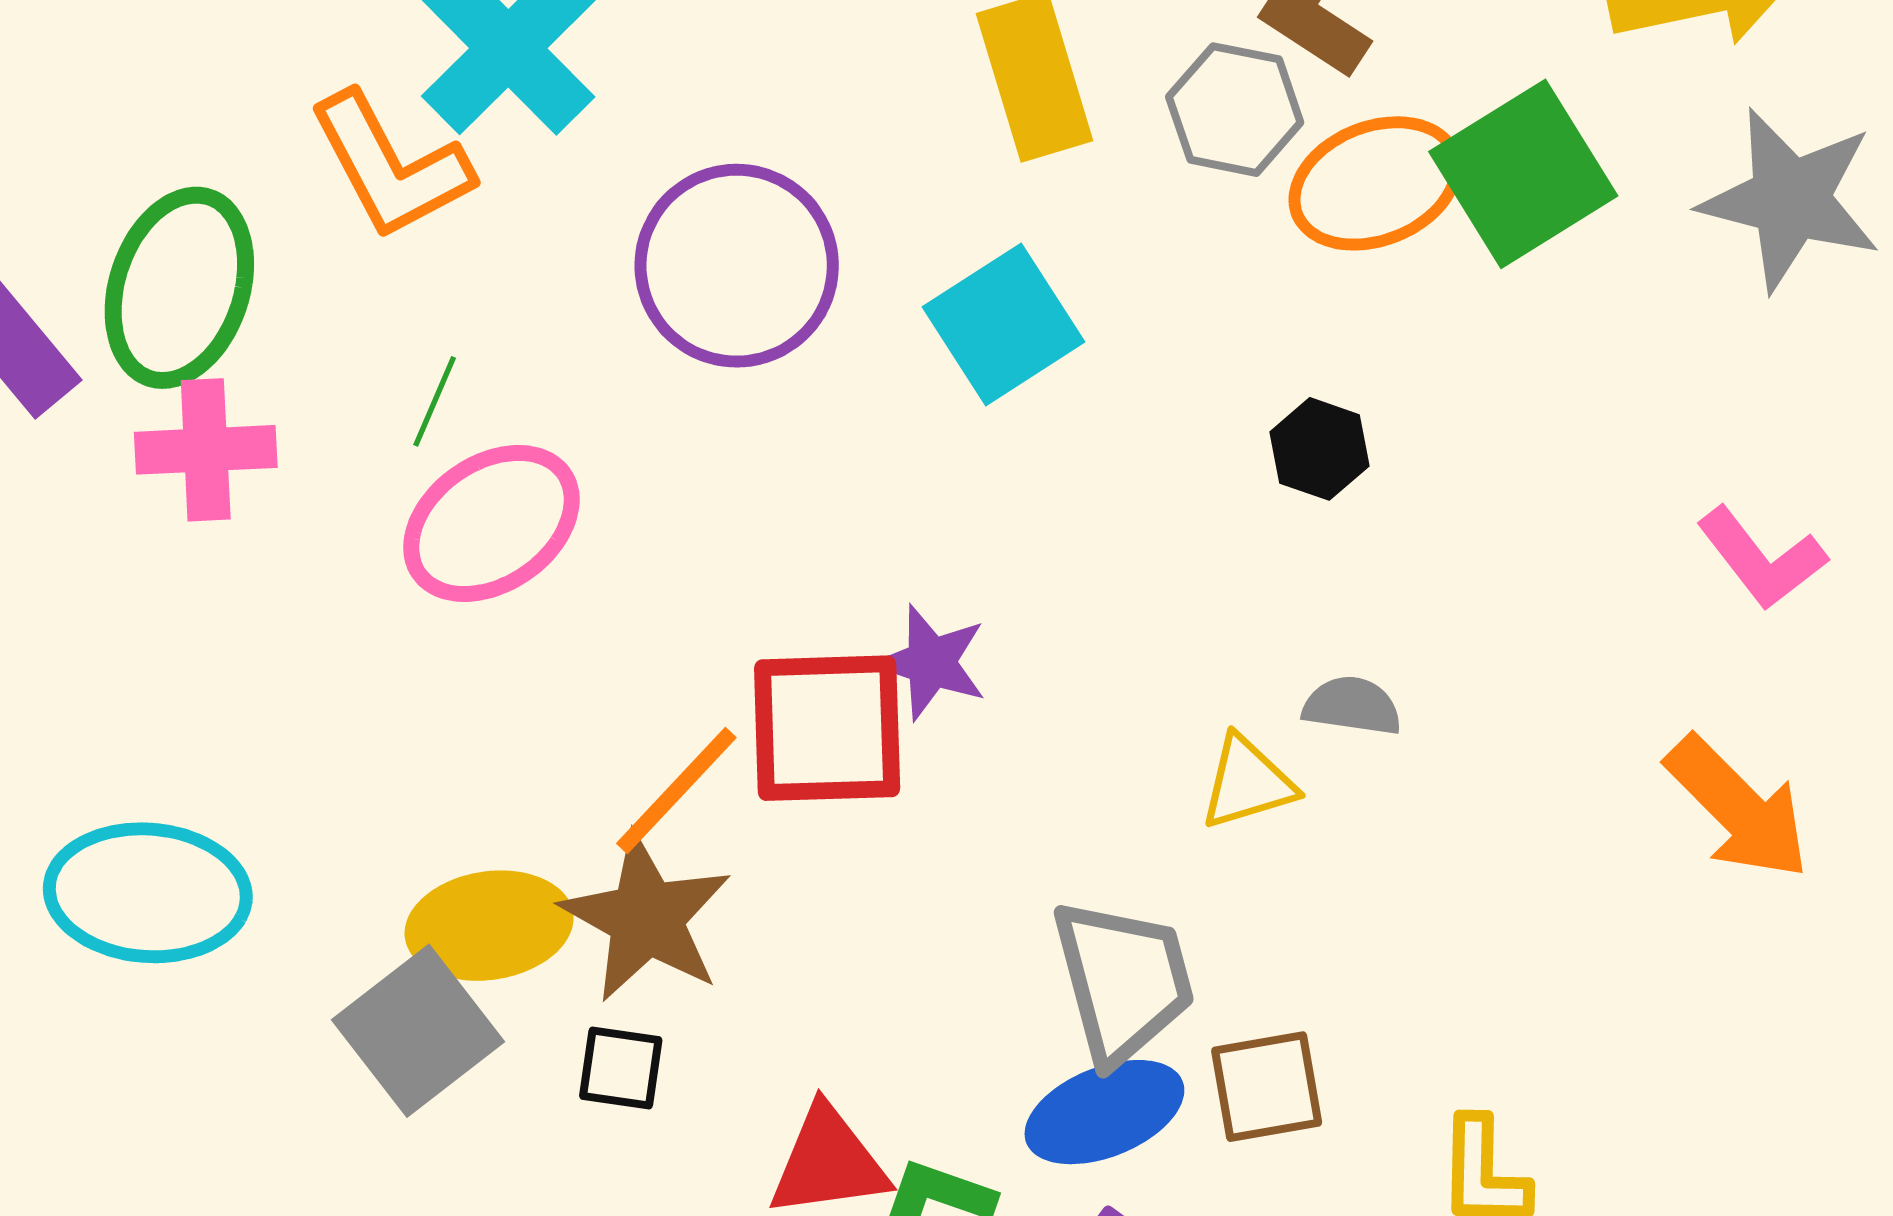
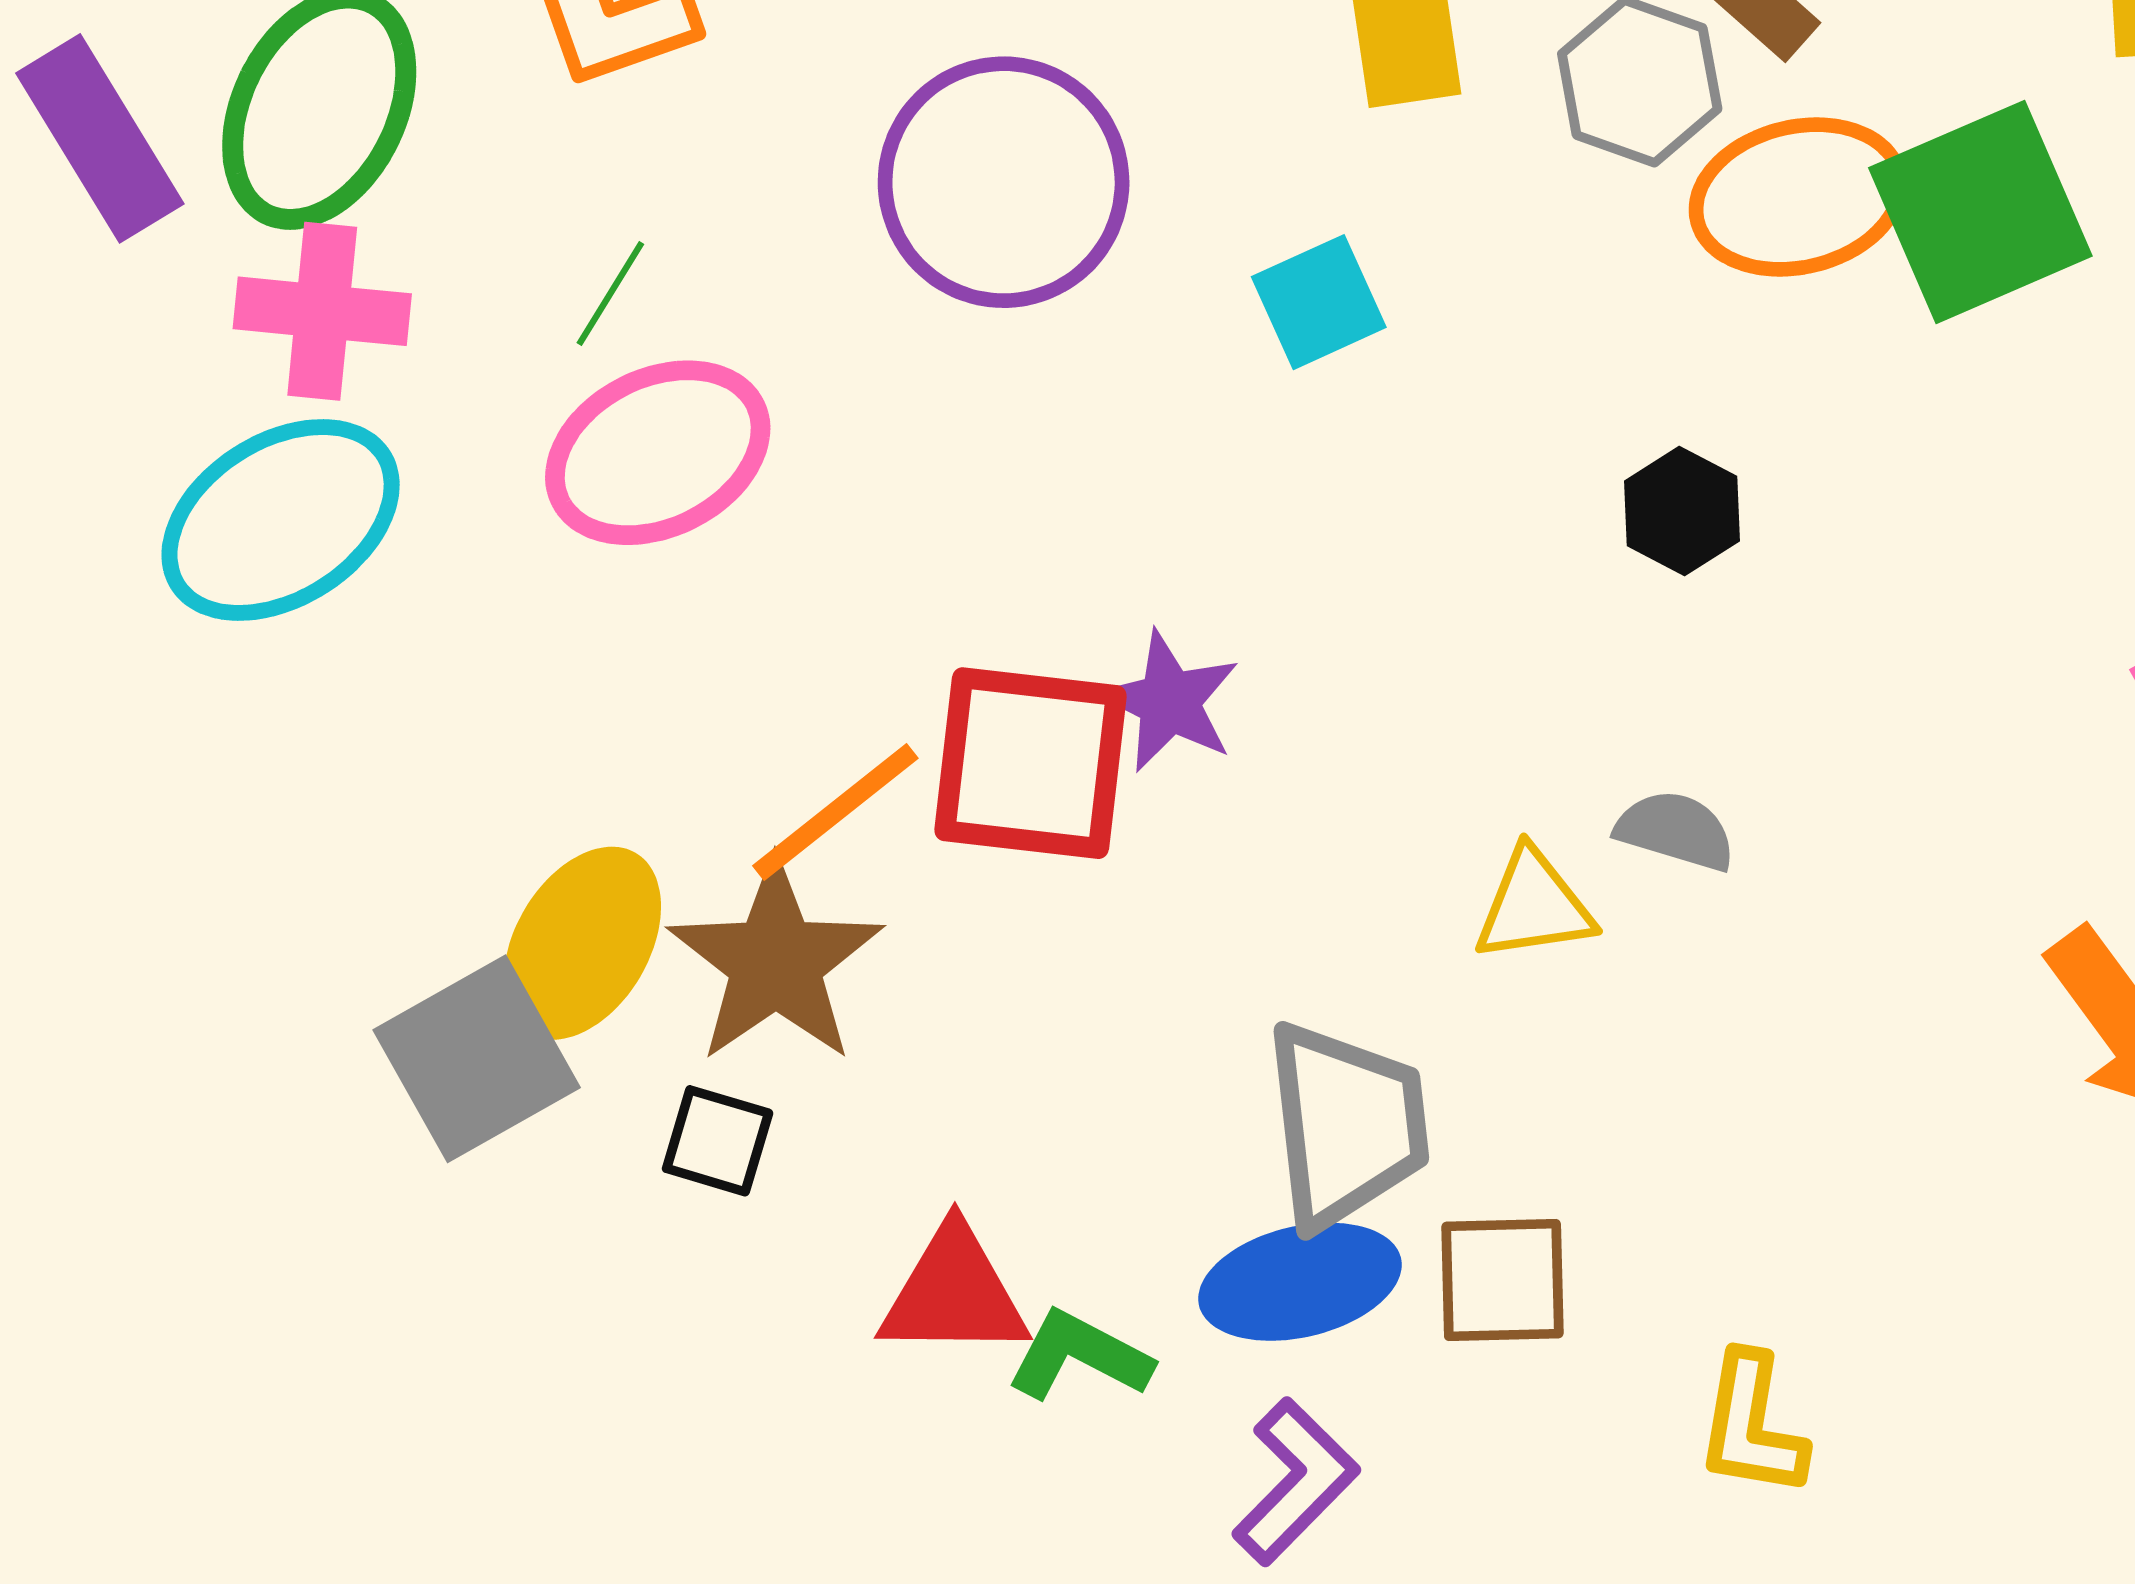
cyan square: (1003, 324) -> (1319, 302), size x0.7
cyan ellipse: (148, 893) -> (281, 520), moved, turned -45
yellow ellipse: (489, 926) -> (582, 943), turned -59

